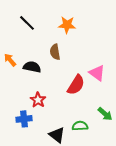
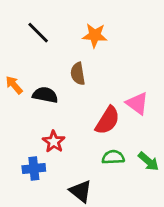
green semicircle: (80, 126) -> (113, 157), moved

